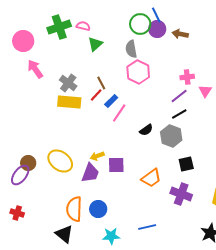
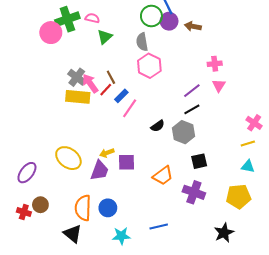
pink circle: (23, 41) -> (51, 33), moved
pink arrow: (35, 69) -> (90, 83), moved
pink cross: (187, 77) -> (215, 64), moved
brown circle: (28, 163) -> (40, 205), moved

